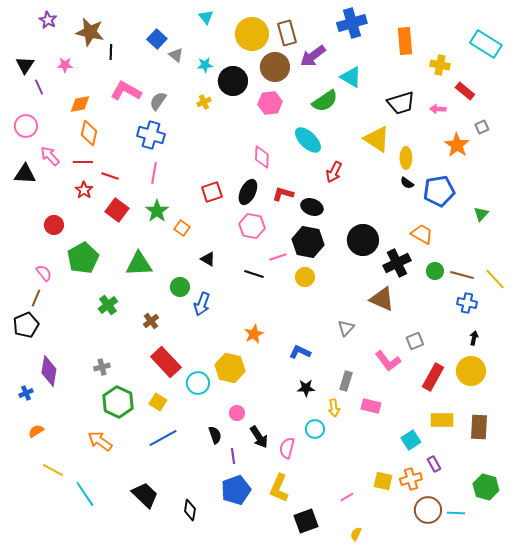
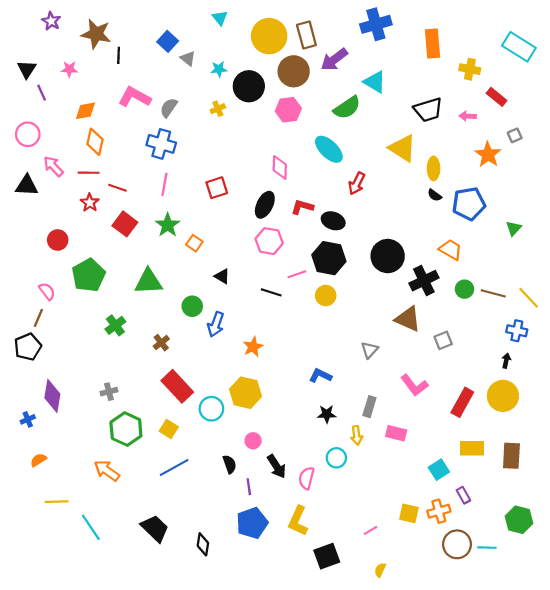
red square: (212, 192) -> (217, 188), moved
blue cross: (467, 303) -> (517, 331), moved
orange star: (254, 334) -> (253, 347), moved
gray square: (415, 341) -> (443, 340), moved
yellow line: (53, 470) -> (57, 502), turned -30

